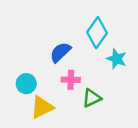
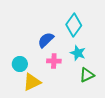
cyan star: (117, 59) -> (78, 53), moved
green triangle: (92, 98) -> (87, 75), moved

